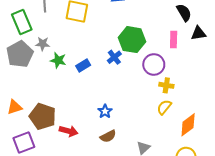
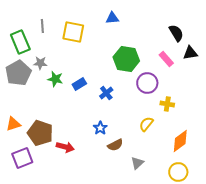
pink rectangle: (174, 40) -> (166, 59), turned -42
blue cross: (114, 57) -> (106, 93), moved
yellow cross: (166, 85) -> (167, 104), moved
yellow semicircle: (164, 107) -> (146, 124), moved
brown semicircle: (108, 136) -> (115, 145), moved

